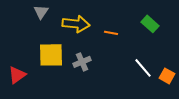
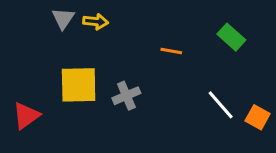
yellow arrow: (76, 24) -> (96, 22), moved, size x0.6

